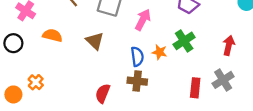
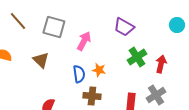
green cross: (184, 41) -> (137, 57), moved
brown cross: (137, 81) -> (92, 96), moved

